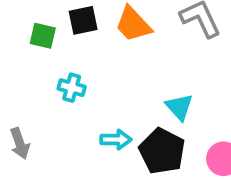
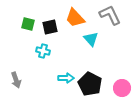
black square: (83, 20) -> (50, 27), moved
cyan triangle: (179, 107) -> (91, 39), moved

